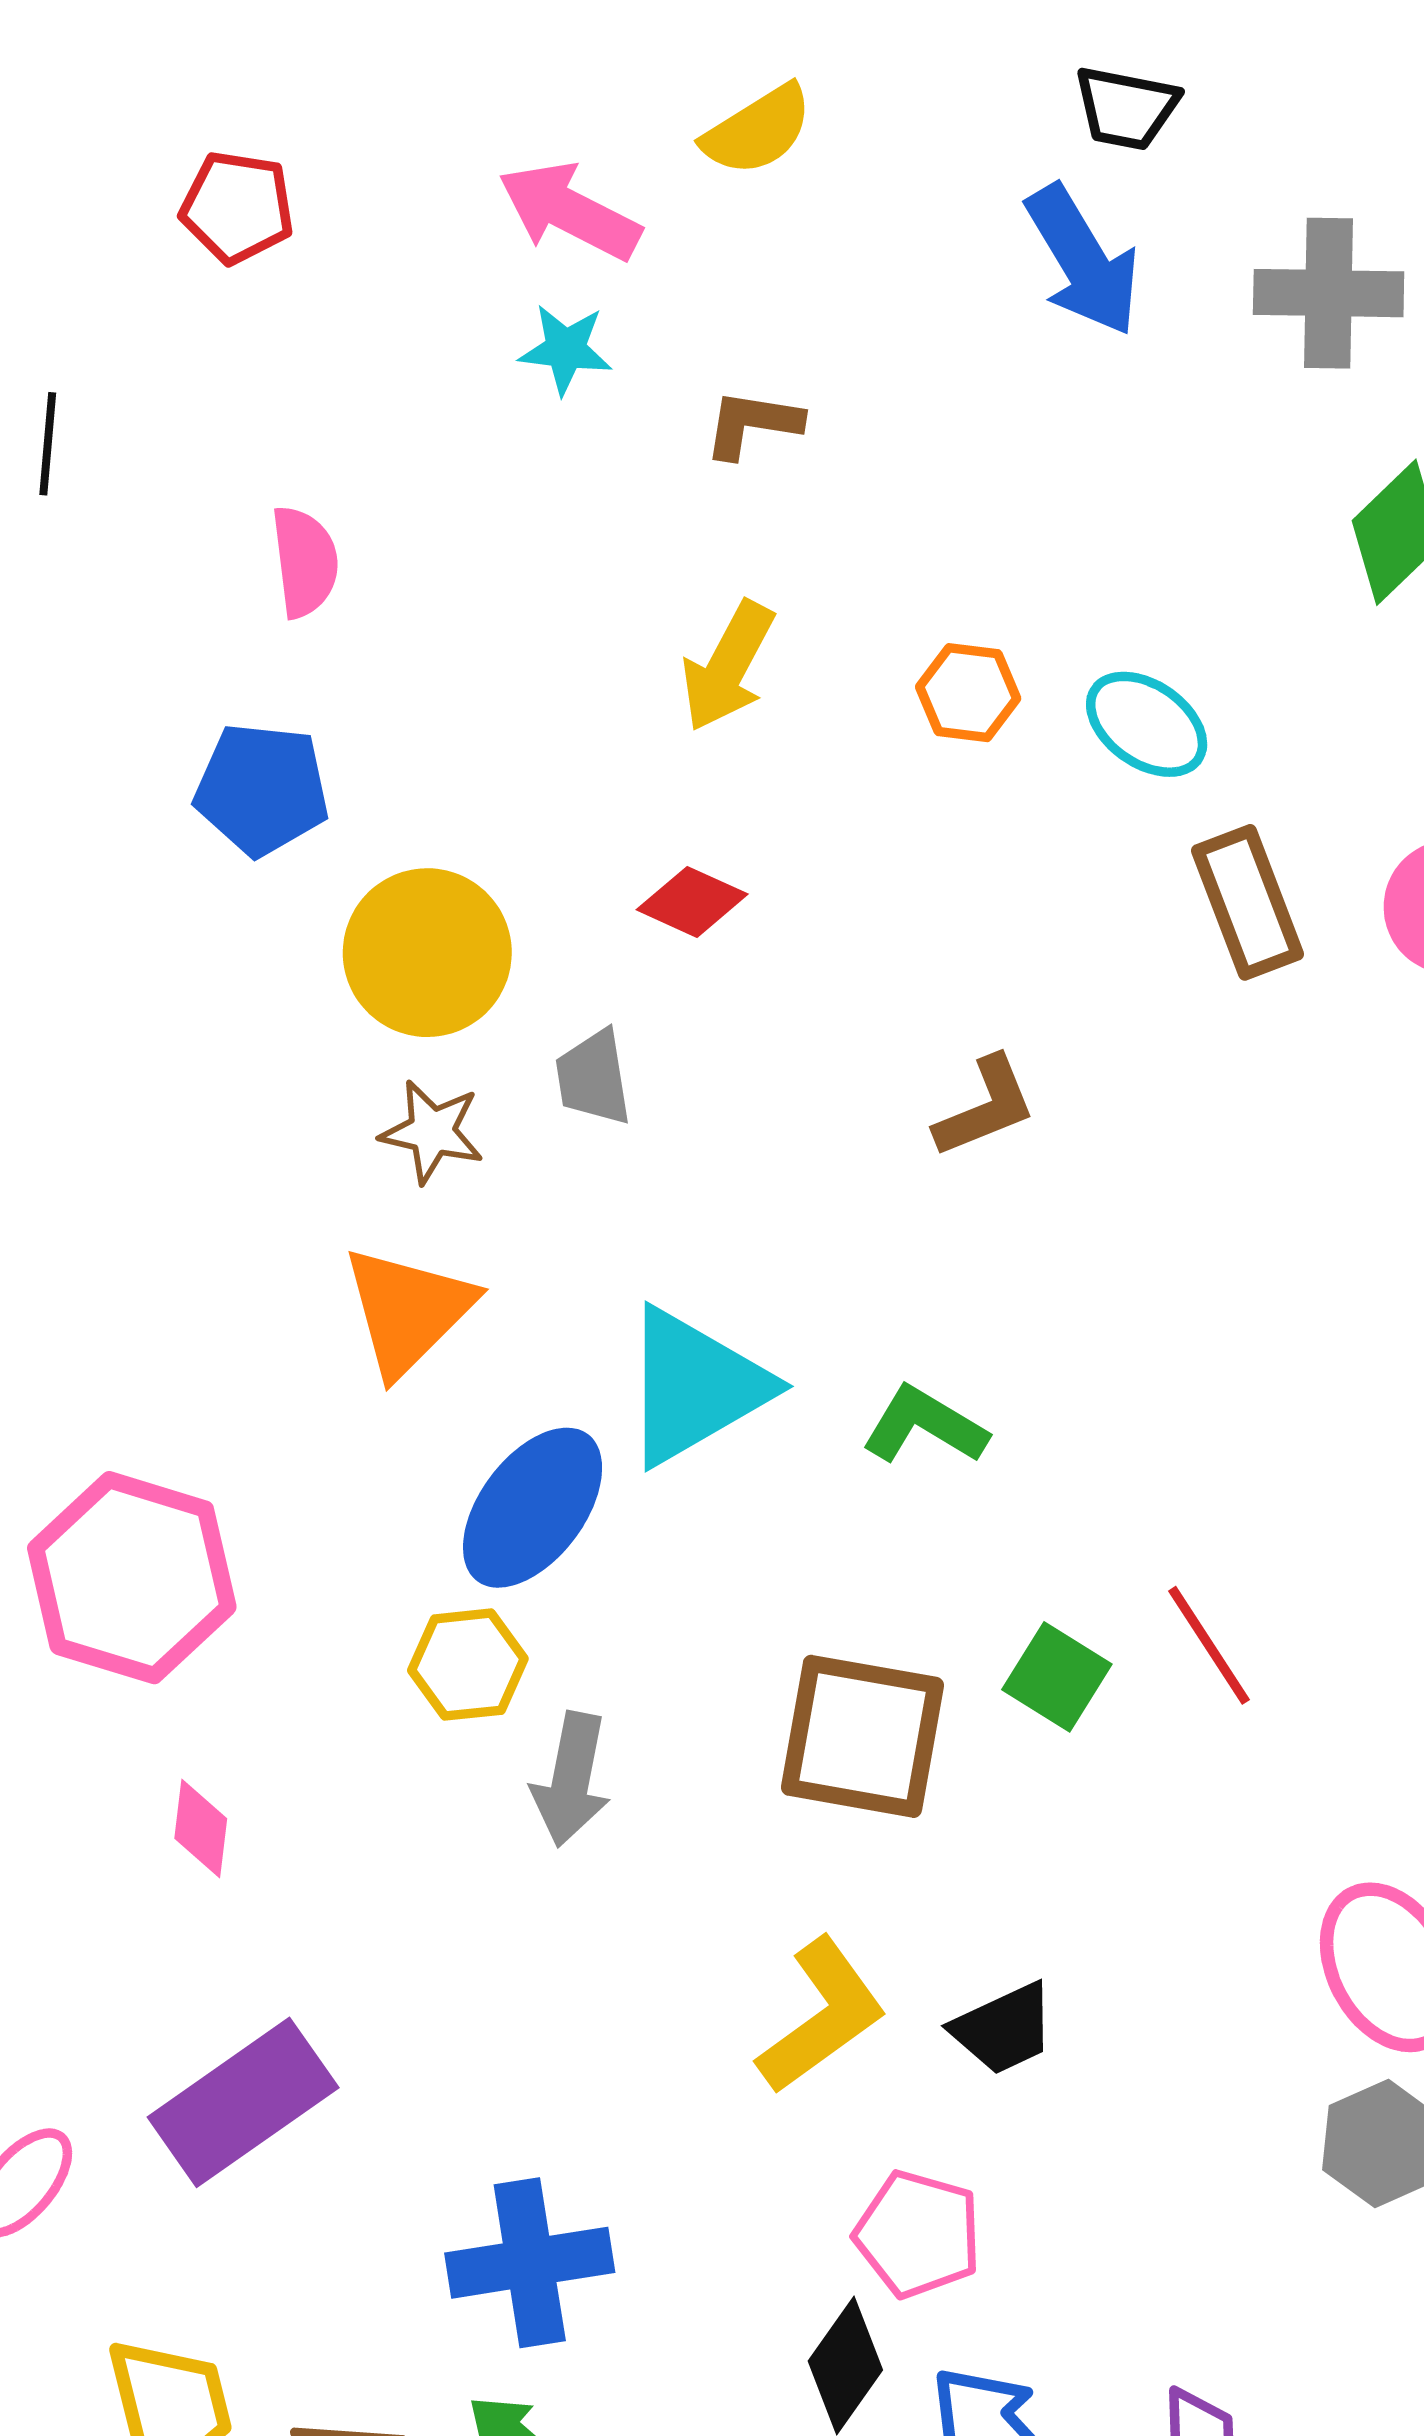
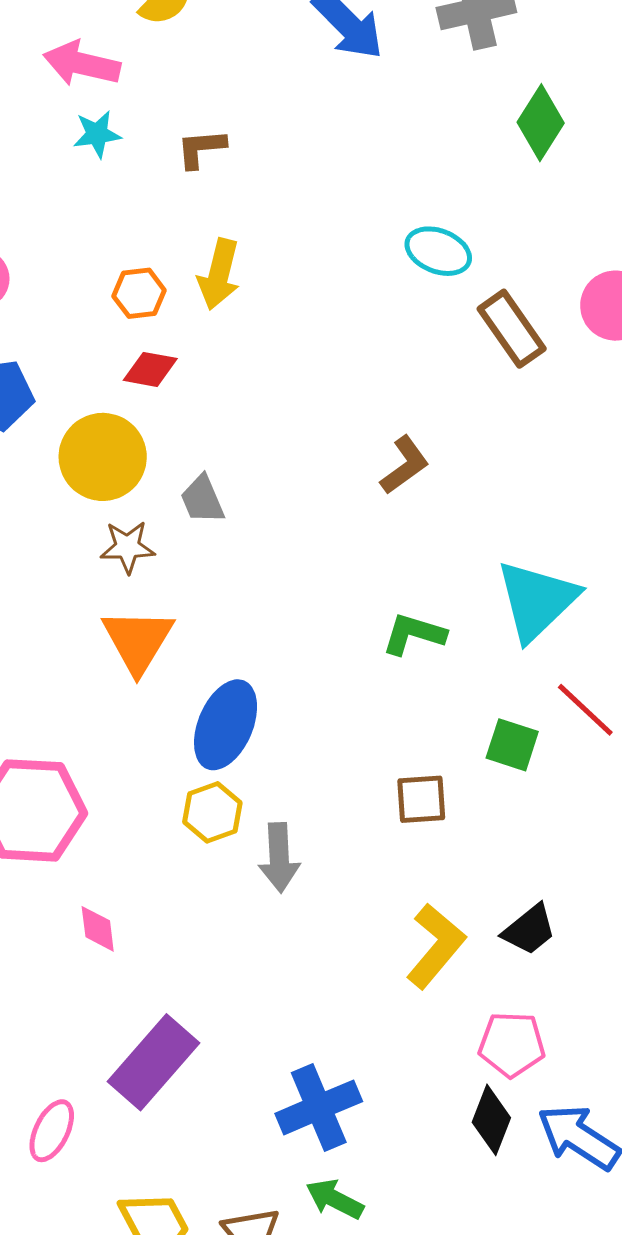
orange hexagon: (968, 693) -> (139, 293), moved
red diamond: (692, 902) -> (150, 369), moved
cyan triangle: (695, 1386) -> (537, 600), moved
brown square: (862, 1736) -> (421, 799), size x0.6

